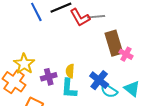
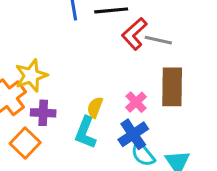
red L-shape: (80, 18) -> (134, 34), turned 60
pink cross: (126, 54) -> (136, 102), moved
purple cross: (49, 77) -> (43, 113), moved

